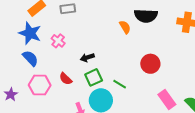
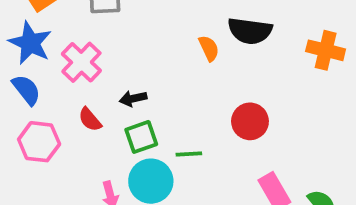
pink cross: (58, 41) -> (81, 62), size x1.5
red semicircle: (66, 79) -> (90, 120), moved
green line: (120, 84) -> (189, 154), turned -40

